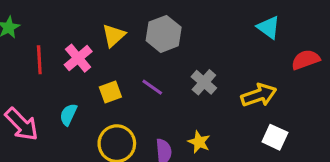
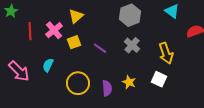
gray hexagon: (164, 34) -> (130, 15), moved
yellow square: (110, 92) -> (74, 42), moved
yellow arrow: (259, 95) -> (166, 53), turned 90
white square: (275, 137) -> (159, 79), moved

